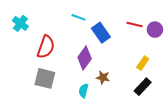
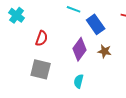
red semicircle: (46, 47) -> (42, 38), size x0.7
brown star: (103, 77) -> (105, 51), moved

